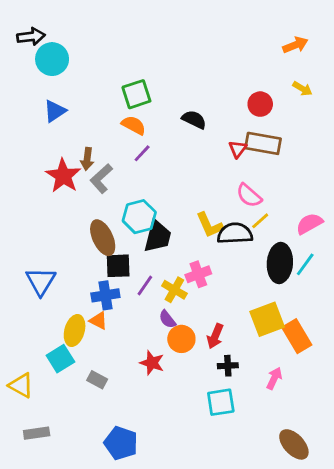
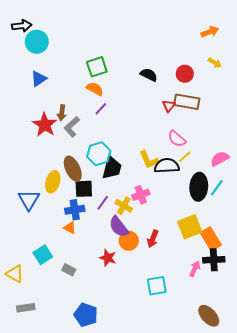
black semicircle: (194, 120) -> (149, 75), moved
purple semicircle: (167, 319) -> (119, 227), size x1.6
yellow ellipse: (75, 331) -> (53, 182), moved
black cross: (228, 366) -> (214, 260), moved, size x1.5

